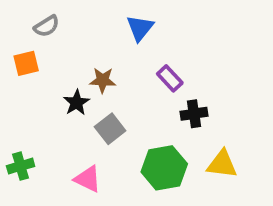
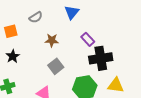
gray semicircle: (47, 26) -> (36, 17), moved
black star: (76, 103) -> (13, 56), moved
black cross: (194, 114) -> (101, 58), size x1.6

